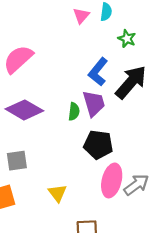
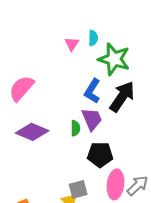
green star: (127, 39) -> (114, 59), size x2.0
gray square: (17, 161) -> (78, 189), moved

